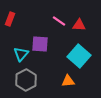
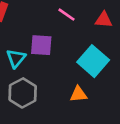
red triangle: (79, 25) -> (104, 20), moved

